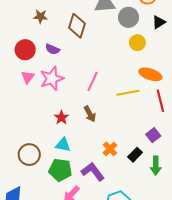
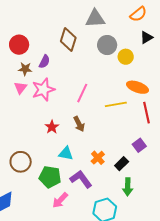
brown star: (41, 17) -> (25, 69), moved
gray circle: (128, 17) -> (107, 45), moved
purple semicircle: (52, 49) -> (44, 62), turned -88
red circle: (25, 50) -> (19, 45), moved
cyan triangle: (63, 145) -> (66, 154), moved
green arrow: (156, 166) -> (128, 187), moved

